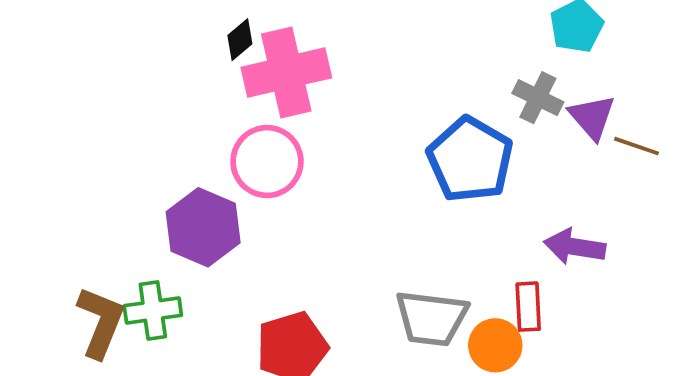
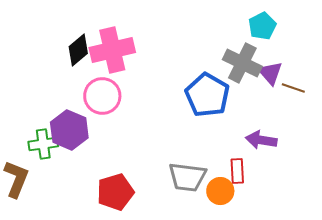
black diamond: (240, 40) -> (78, 50), moved, size x1.5
gray cross: (538, 98) -> (242, 63), size x1.5
green cross: (153, 310) -> (43, 144), moved

